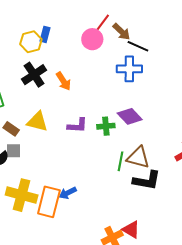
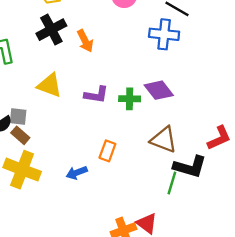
brown rectangle: (11, 129) -> (20, 135), moved
green line: (120, 161) -> (172, 183), moved
black L-shape: (147, 180) -> (190, 167), moved
orange rectangle: (49, 202) -> (107, 151), moved, size x0.6

